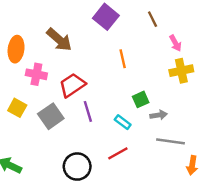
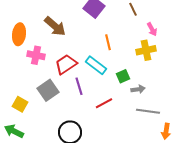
yellow cross: (181, 71) -> (146, 50), moved
yellow square: (17, 108) -> (20, 104), moved
cyan rectangle: (123, 122) -> (96, 65), moved, size x1.5
red line: (118, 153) -> (104, 103), moved

